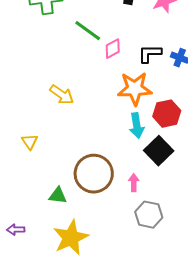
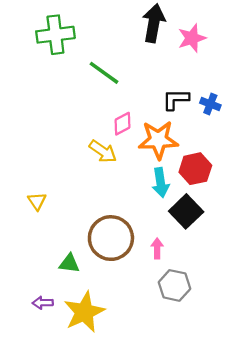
pink diamond: (113, 49) -> (122, 124), moved
yellow arrow: (62, 95) -> (103, 151), moved
purple arrow: (16, 230) -> (43, 303), moved

